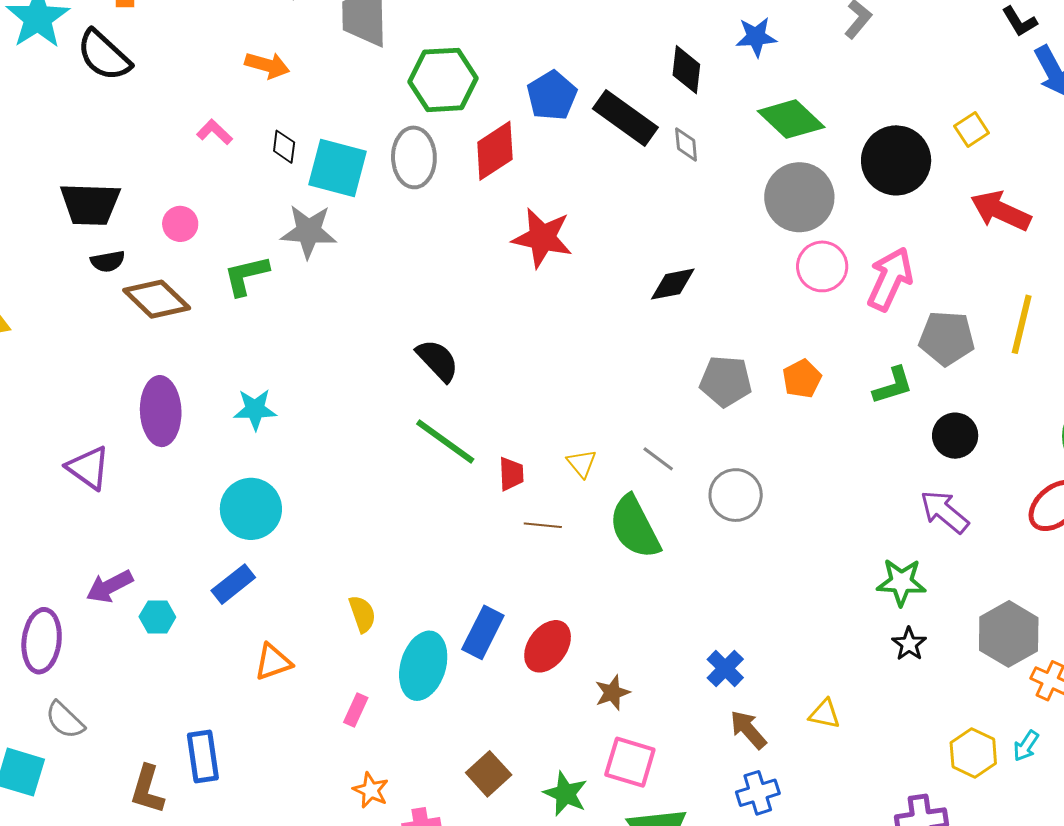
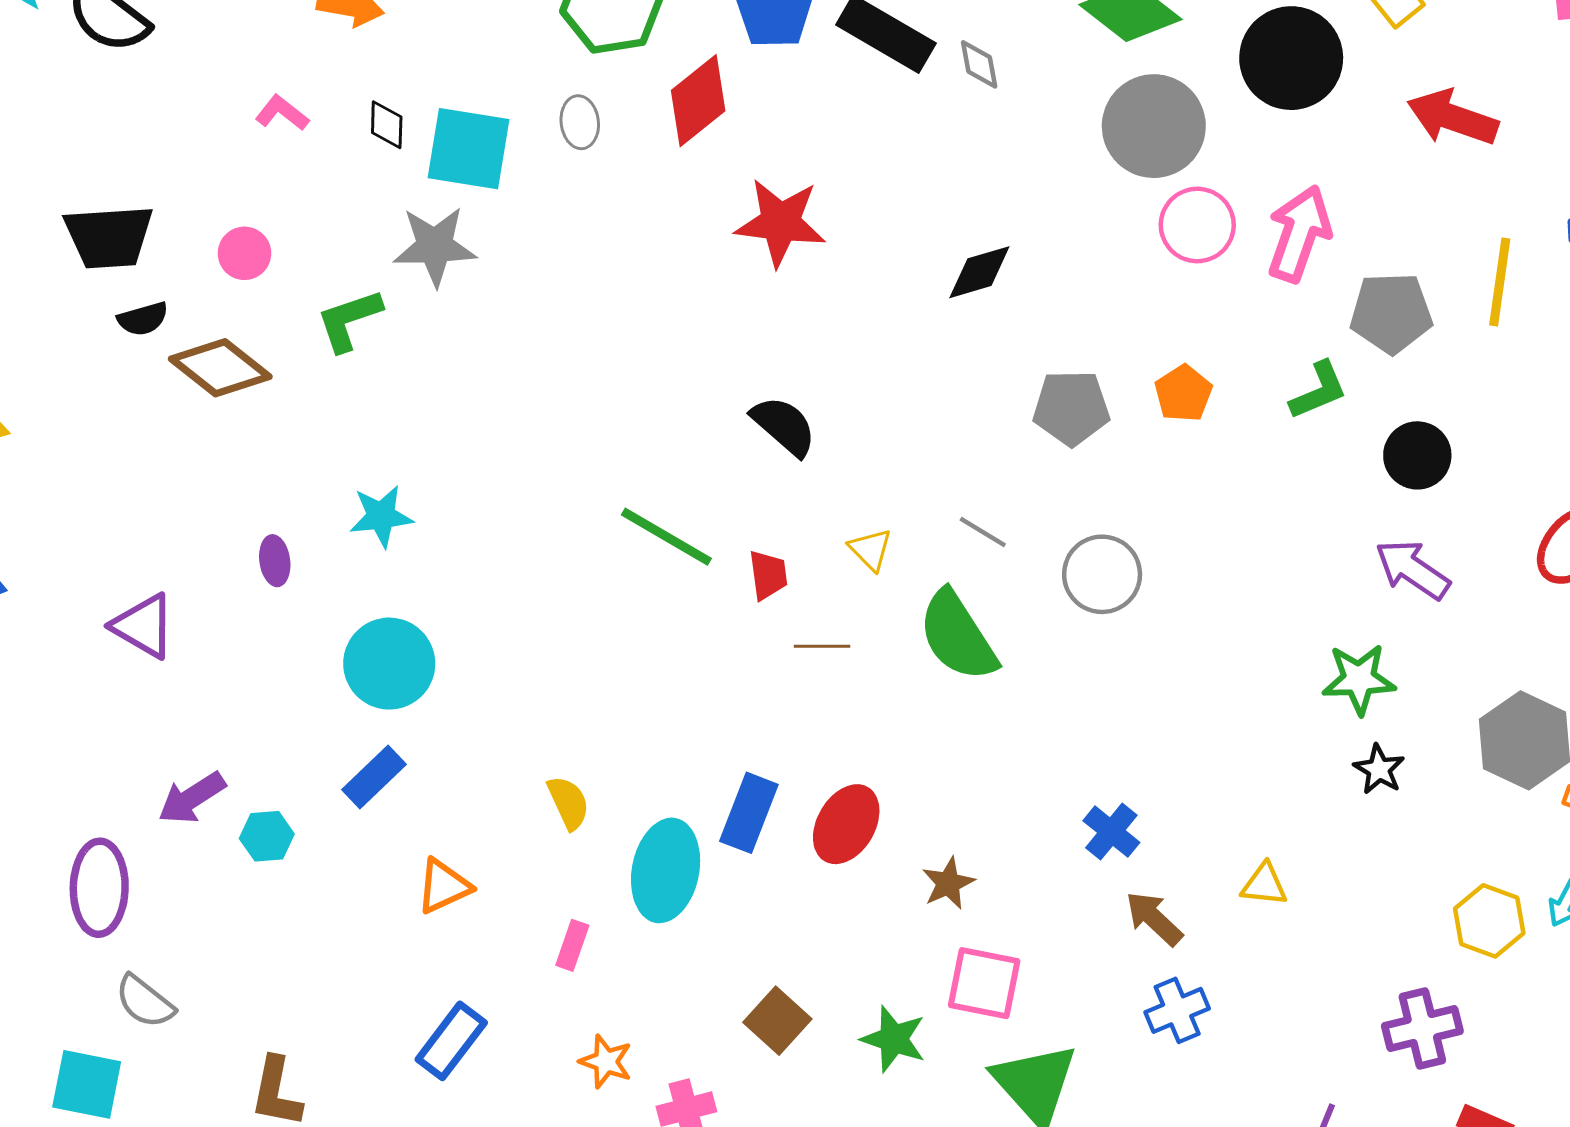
gray ellipse: (414, 157) -> (580, 122), size x0.6
black semicircle: (438, 360) -> (784, 426), moved
purple ellipse: (161, 411) -> (275, 561), moved, size x0.5
blue rectangle: (203, 756) -> (451, 1041), moved, turned 51

